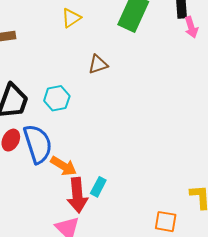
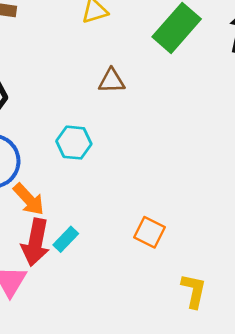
cyan hexagon: (57, 98) -> (74, 143), moved
orange square: (166, 222) -> (149, 232), moved

